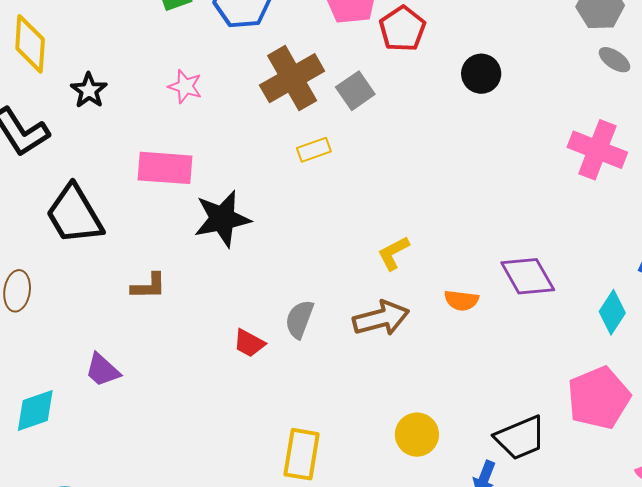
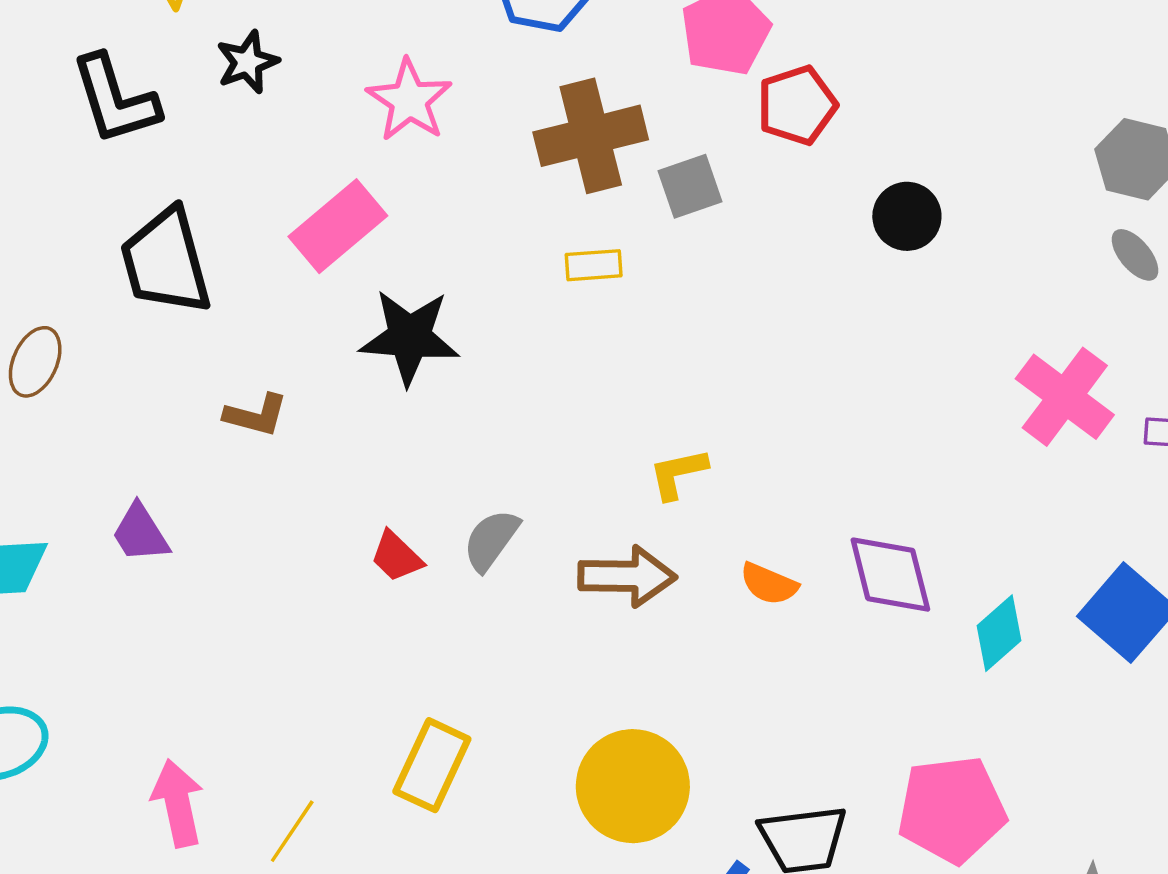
pink star: (185, 86) -> (409, 100), size x1.4
pink rectangle: (165, 168) -> (338, 226), turned -60
cyan diamond: (612, 312) -> (999, 633), moved
yellow circle: (417, 435) -> (633, 786), size x1.5

